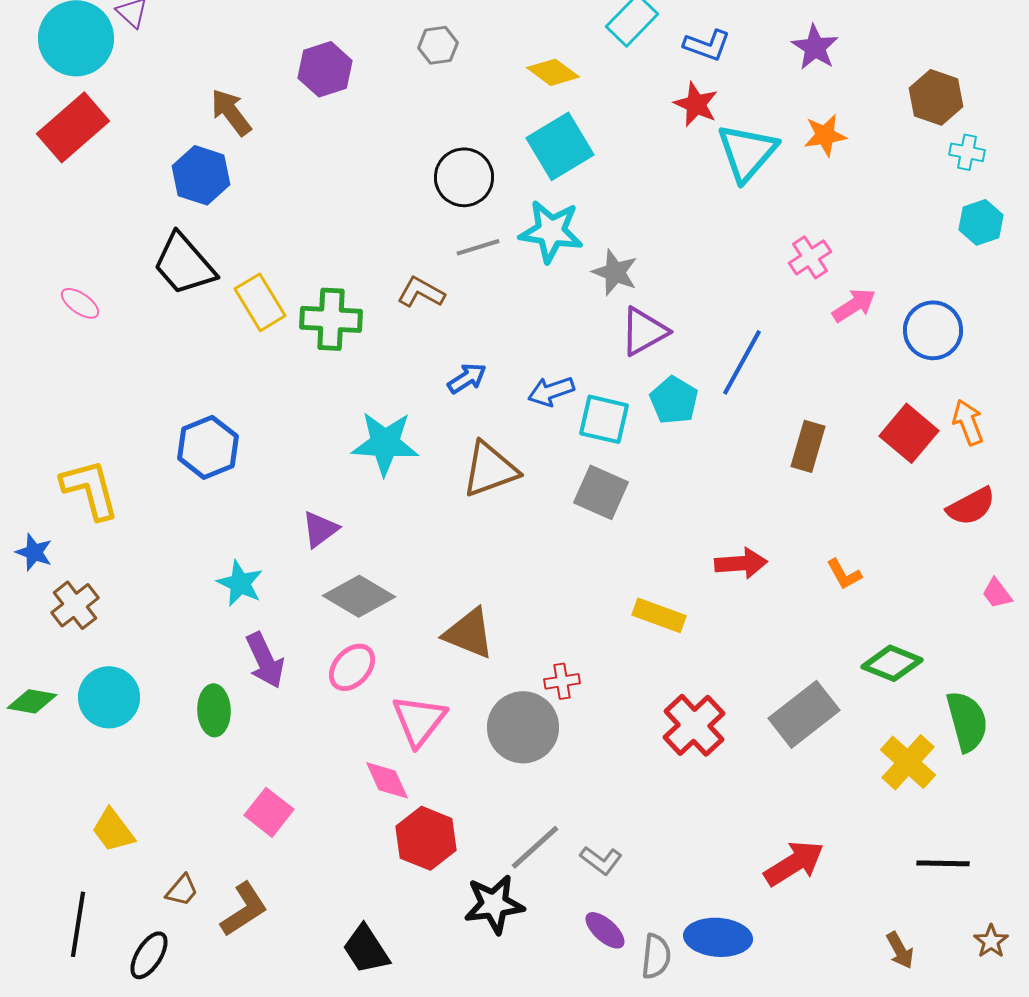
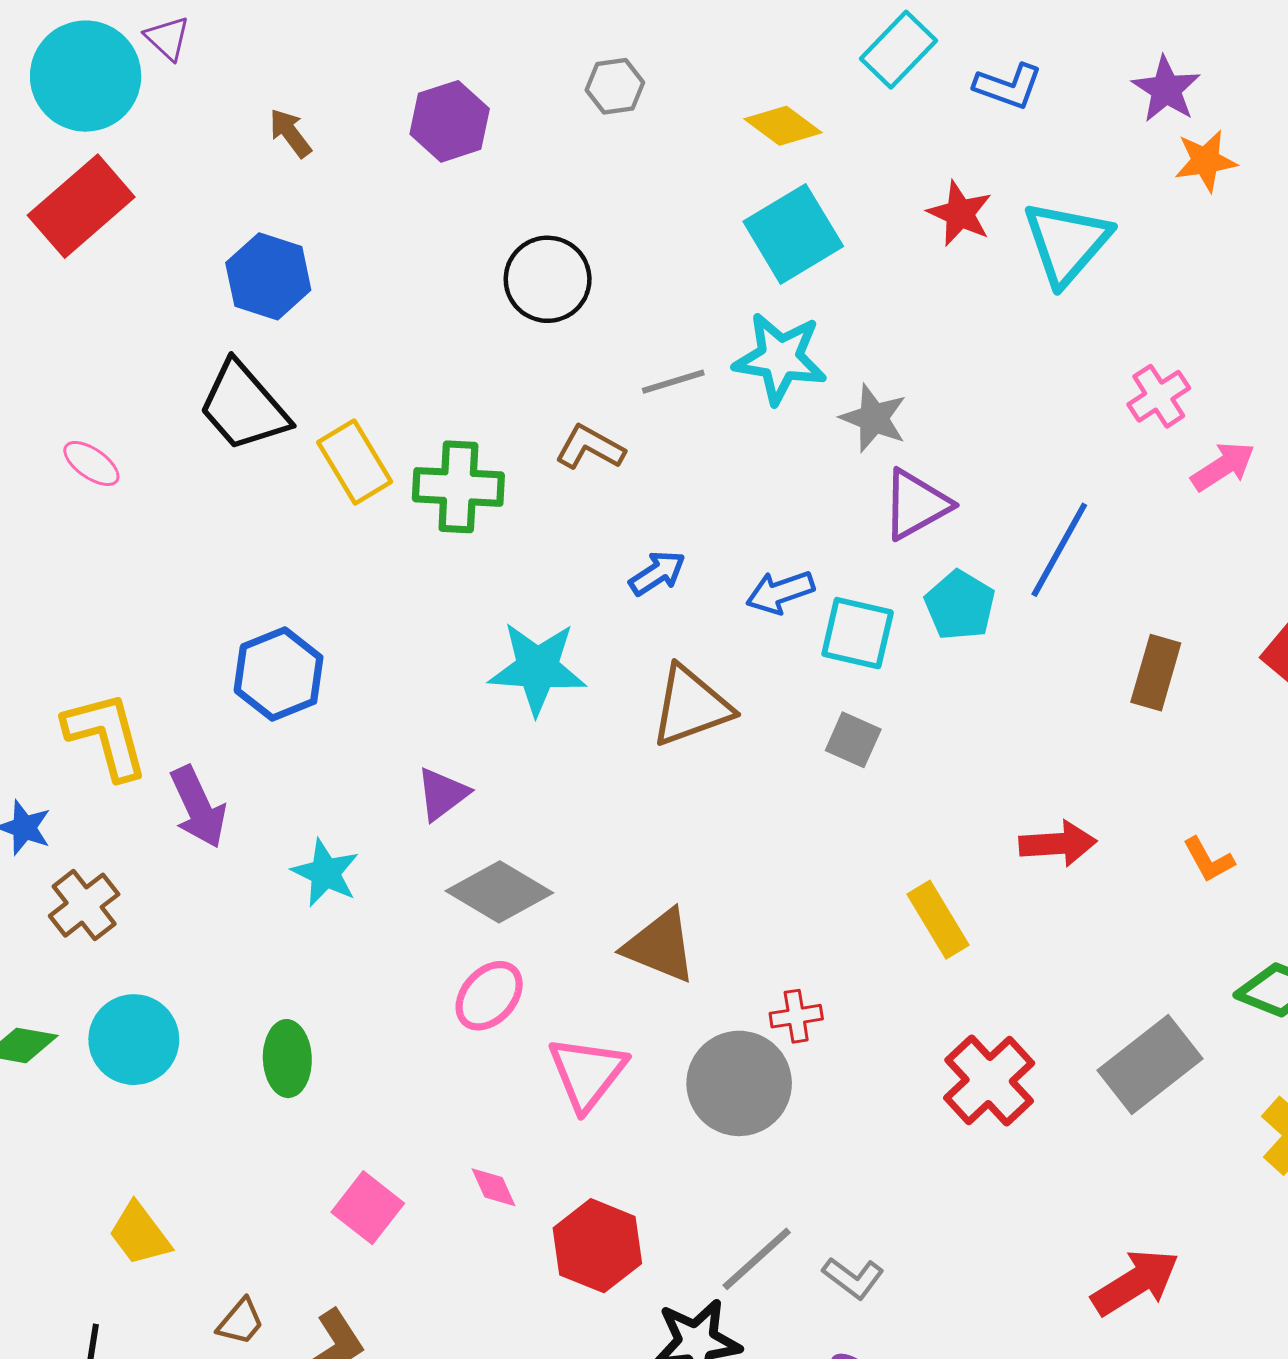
red star: (696, 104) -> (960, 213), moved
brown arrow: (231, 112) -> (290, 133), moved, size x0.7
orange star: (825, 135) -> (1206, 161), moved
black circle: (464, 177) -> (548, 279), moved
gray square: (601, 492) -> (853, 740), size x0.7
yellow rectangle: (659, 615) -> (938, 920), turned 39
purple arrow: (265, 660) -> (198, 807), moved
pink diamond: (387, 780) -> (493, 1187), moved, size x0.7

